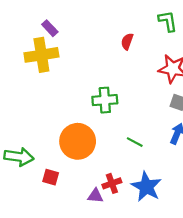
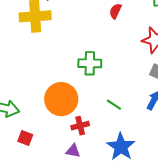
red square: (51, 177) -> (25, 138), moved
red cross: (112, 183) -> (80, 126), moved

